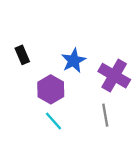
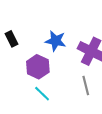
blue star: (74, 61) -> (56, 41), turned -30

